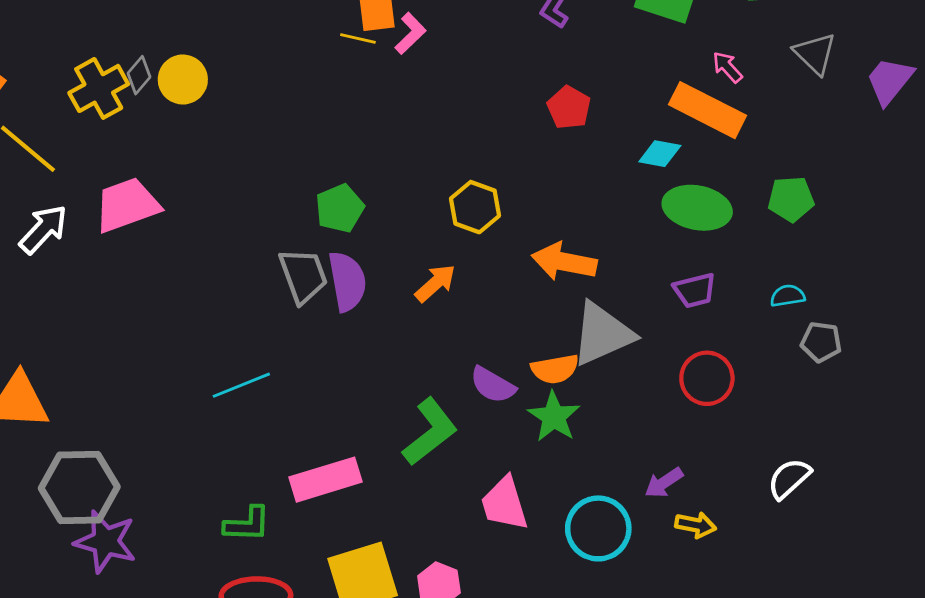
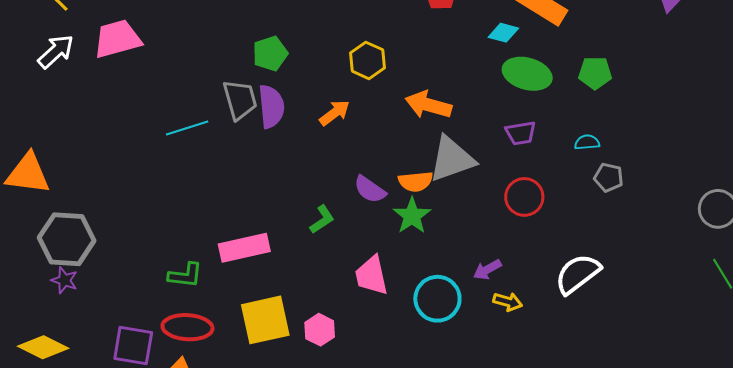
cyan line: (241, 385) -> (187, 128), moved
green L-shape: (430, 432) -> (322, 219), size x0.6
white semicircle: (789, 479) -> (578, 274), size x1.4
purple star: (105, 542) -> (64, 280), moved, size x0.6

